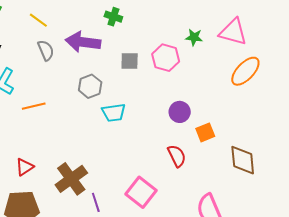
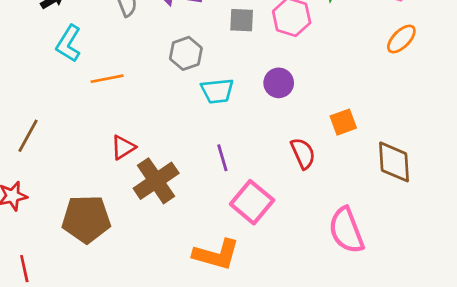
orange ellipse: (245, 71) -> (401, 39), size x0.7
purple circle: (180, 112) -> (279, 83), moved
red triangle: (25, 167) -> (123, 147), moved
purple line: (96, 202) -> (222, 158), moved

